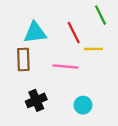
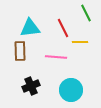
cyan circle: (83, 105) -> (71, 90), size x1.5

